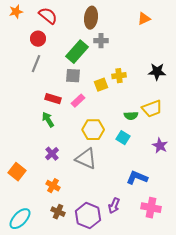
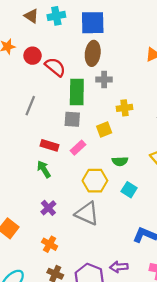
red semicircle: (48, 16) -> (55, 67), moved
red circle: (38, 39) -> (33, 56), moved
green rectangle: (77, 52) -> (77, 92), turned -40
yellow cross: (119, 76) -> (125, 108), moved
green semicircle: (131, 116) -> (120, 161), moved
purple arrow: (114, 206) -> (119, 267), turned 63

